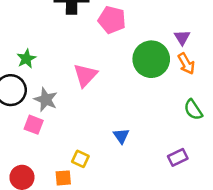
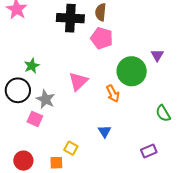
orange arrow: (186, 64) -> (113, 94), moved

